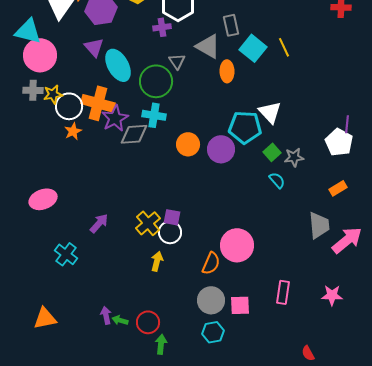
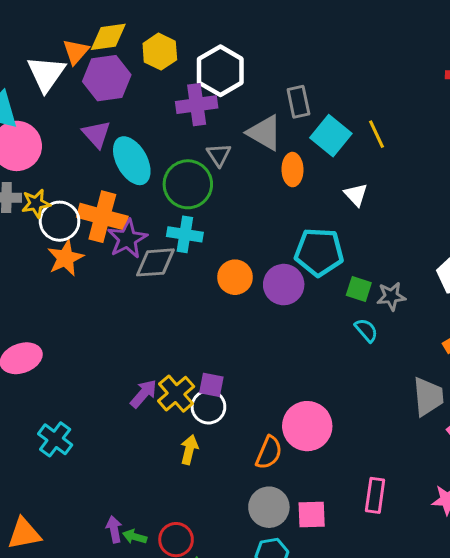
purple cross: (162, 27) -> (197, 105), size x1.5
white triangle: (270, 112) -> (356, 195), moved, size x0.7
orange star: (73, 131) -> (65, 258), size x1.4
green square: (272, 152) -> (359, 289), turned -30
purple arrow: (99, 223) -> (144, 394), moved

